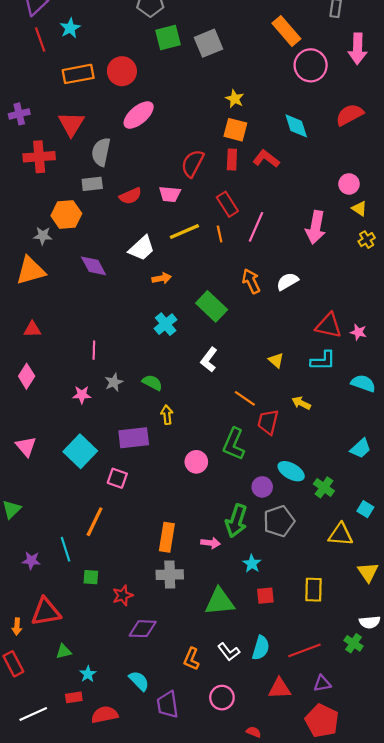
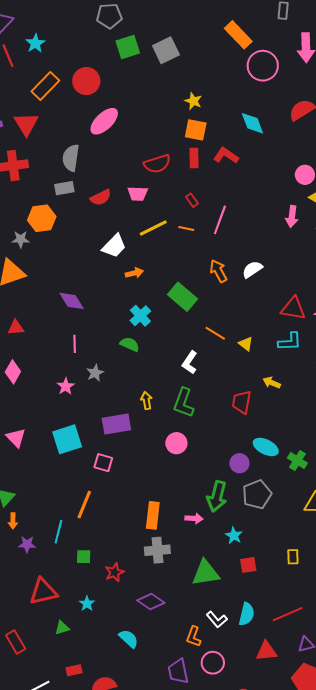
orange rectangle: (78, 74) -> (45, 86), turned -32
red triangle: (71, 124) -> (26, 124), moved
red semicircle: (193, 163) -> (157, 164), turned -132
red rectangle: (227, 204) -> (192, 200), size x0.6
pink arrow: (316, 227) -> (292, 216), moved, size x0.7
orange line: (220, 234) -> (186, 228), turned -63
purple diamond: (94, 266) -> (72, 301), moved
white L-shape: (209, 360) -> (190, 362), moved
green semicircle: (152, 383) -> (130, 344), moved
pink star: (82, 395) -> (66, 386), turned -30
orange line: (245, 398) -> (215, 333), moved
green L-shape: (234, 444) -> (184, 403), moved
cyan square: (80, 451) -> (67, 439), turned 32
cyan line: (66, 549) -> (58, 532), turned 35
yellow rectangle: (313, 590) -> (293, 557), size x0.7
orange arrow: (17, 627) -> (13, 521), moved
purple diamond: (143, 629) -> (151, 602), moved, turned 36
orange L-shape: (191, 659) -> (194, 637), moved
cyan star: (88, 674) -> (87, 604), moved
cyan semicircle: (139, 681) -> (129, 639), moved
purple trapezoid: (168, 705) -> (178, 671), moved

